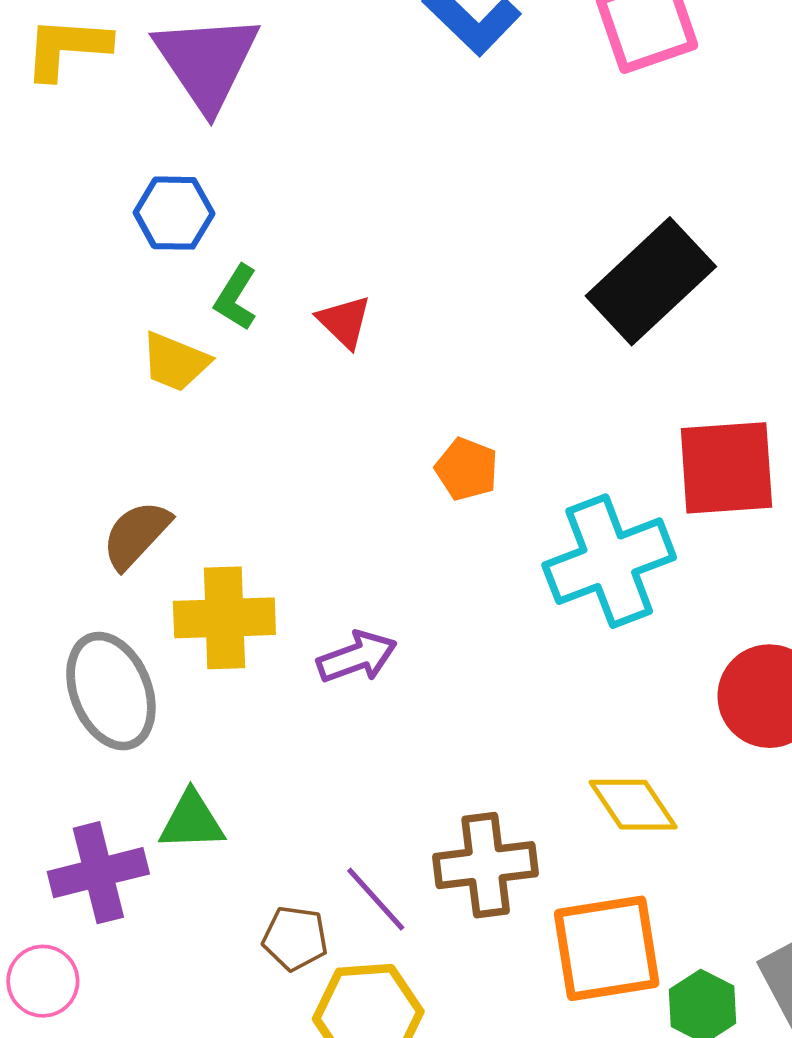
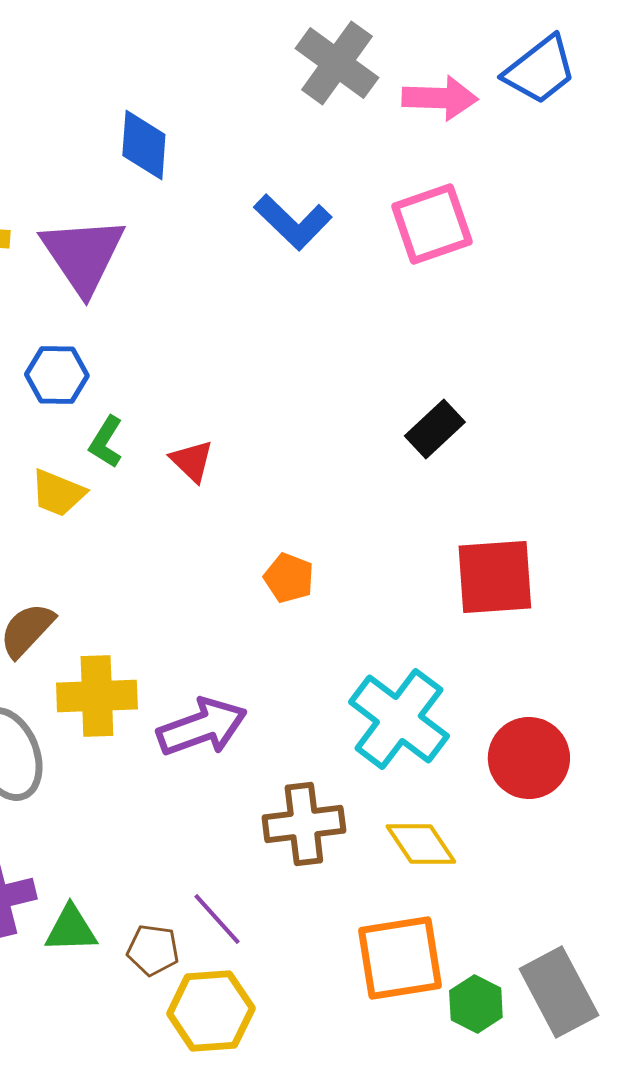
black rectangle: (651, 281) -> (435, 429), size x0.6
cyan cross: (609, 561) -> (399, 719), moved, turned -32
purple arrow: (357, 657) -> (202, 727), size x1.4
green triangle: (192, 821) -> (71, 929), moved
brown cross: (486, 865) -> (304, 824), moved

